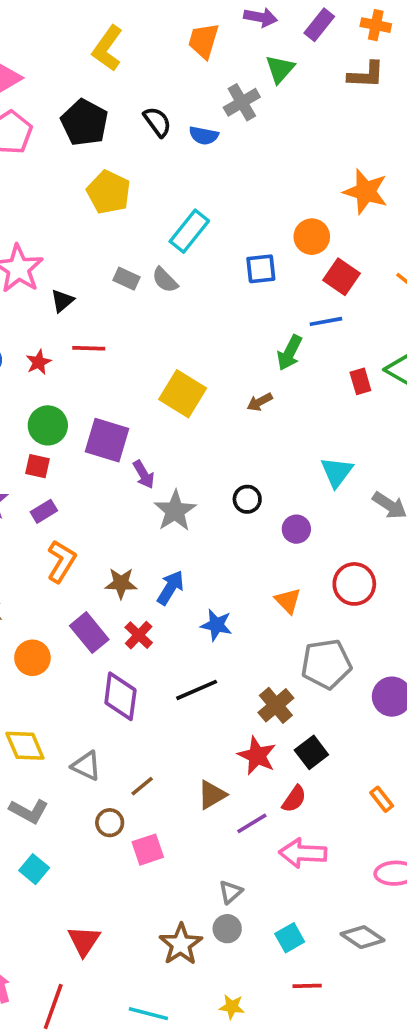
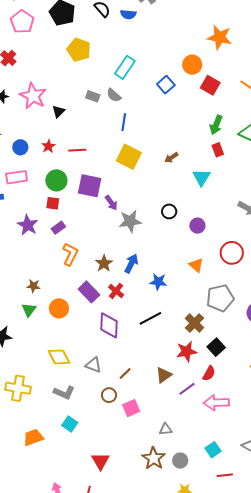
blue square: (261, 269) -> (166, 85), turned -30
blue line: (326, 321) -> (124, 122), moved, turned -66
red line: (89, 348) -> (77, 150), moved
green arrow: (290, 353) -> (216, 125), moved
red rectangle: (360, 381) -> (218, 150), moved
cyan triangle: (337, 472) -> (202, 177), moved
gray star: (175, 511) -> (130, 221), turned 30
brown star: (121, 583) -> (104, 263), turned -30
red star: (257, 756) -> (187, 351), turned -30
gray triangle: (230, 892) -> (166, 429), moved, turned 40
gray circle: (227, 929) -> (180, 461), moved

